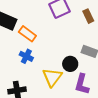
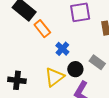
blue cross: (26, 56) -> (62, 49), moved

